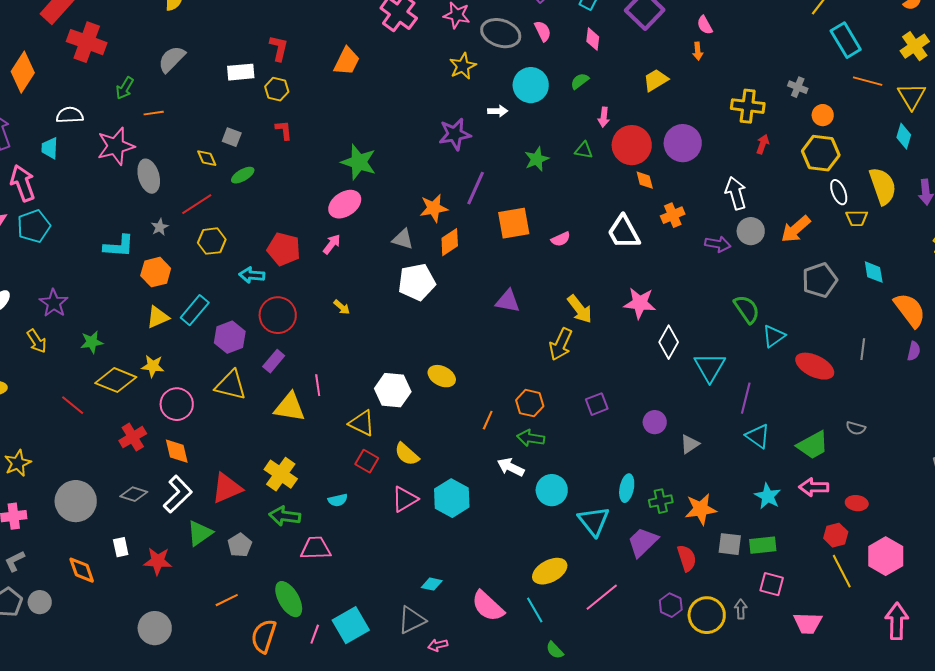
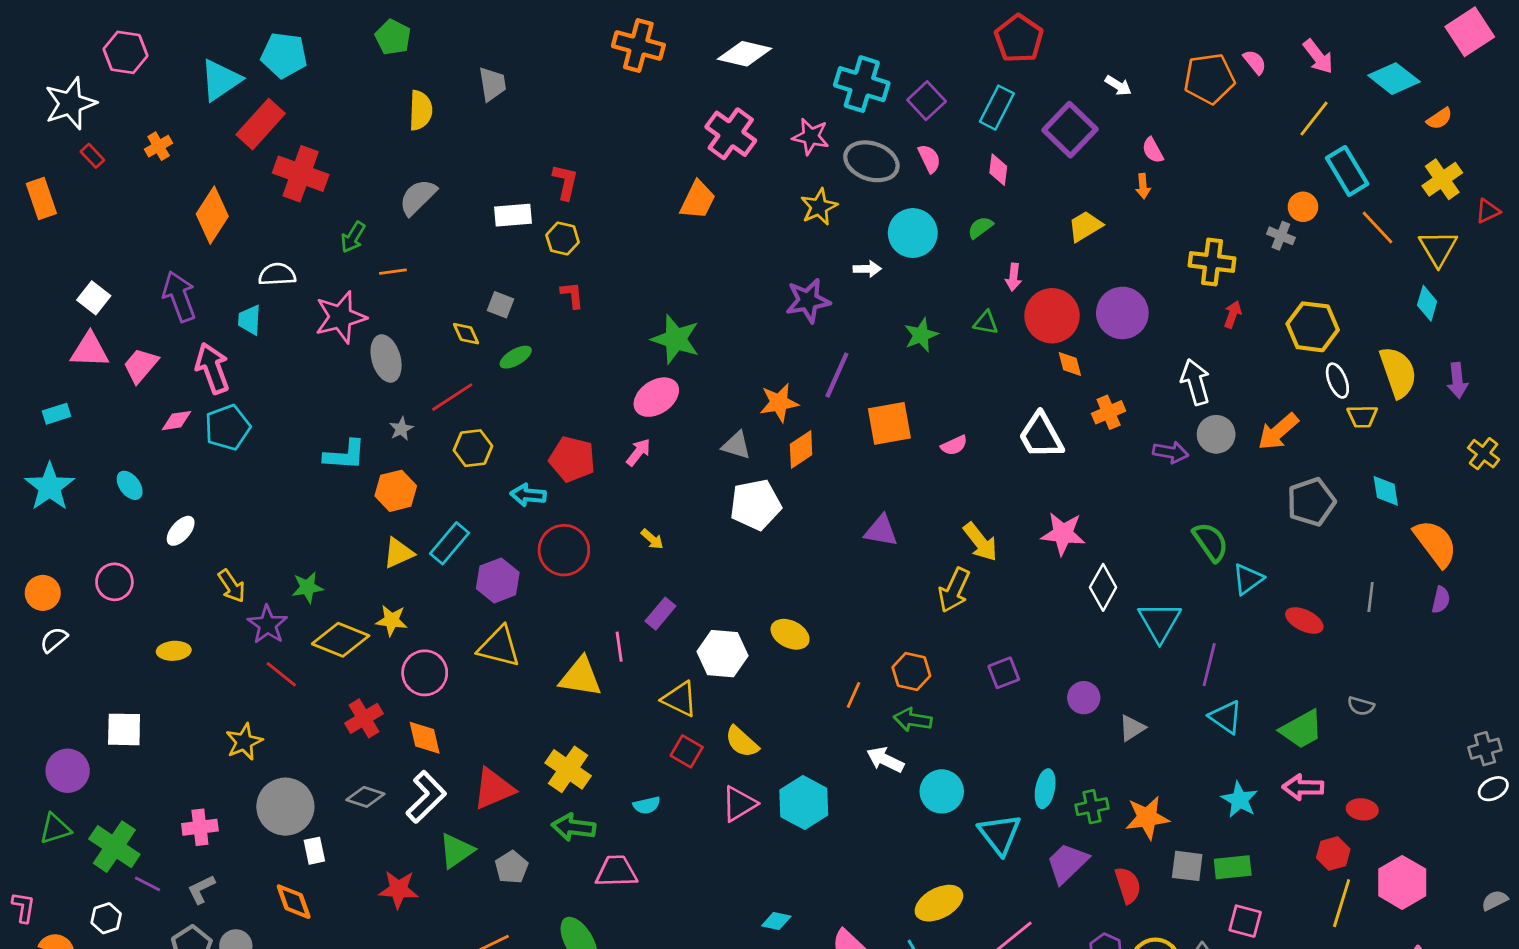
orange trapezoid: (347, 61) -> (698, 200), moved
orange line: (868, 81) -> (1377, 228), turned 32
orange circle: (823, 115) -> (1303, 207), moved
purple star: (54, 303) -> (267, 625), moved
purple rectangle: (274, 361) -> (660, 614), moved
red ellipse: (815, 366) -> (1304, 620), size x0.7
yellow star: (18, 463) -> (244, 742), moved
white rectangle: (121, 547) -> (314, 851), moved
yellow line: (842, 571) -> (1342, 903), turned 44

